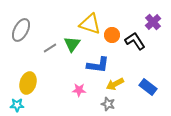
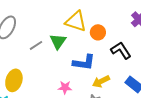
black L-shape: (135, 41) -> (121, 50), moved

